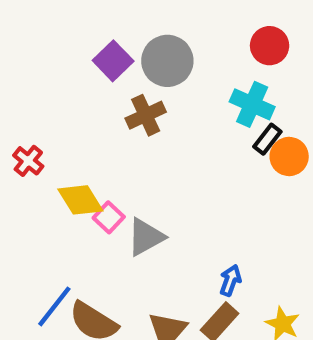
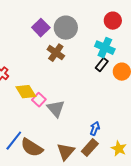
brown cross: (146, 115) -> (56, 53), turned -30
black rectangle: (267, 139) -> (102, 65), moved
gray triangle: (146, 237) -> (56, 109), turned -42

